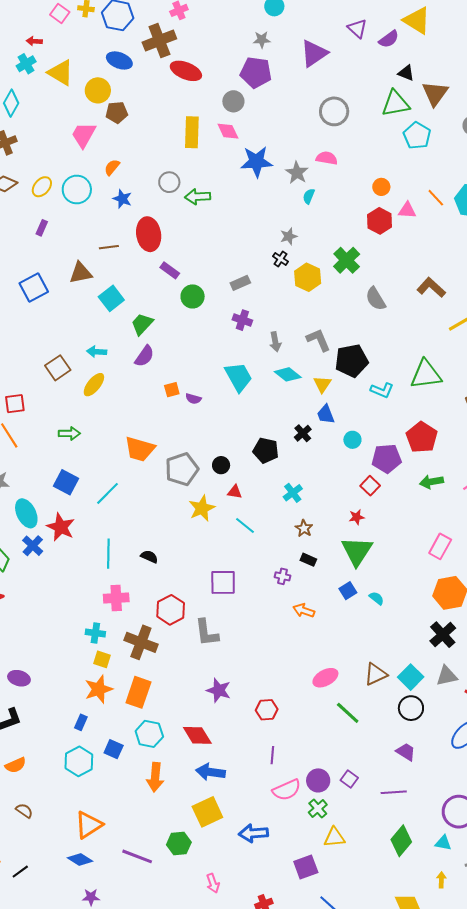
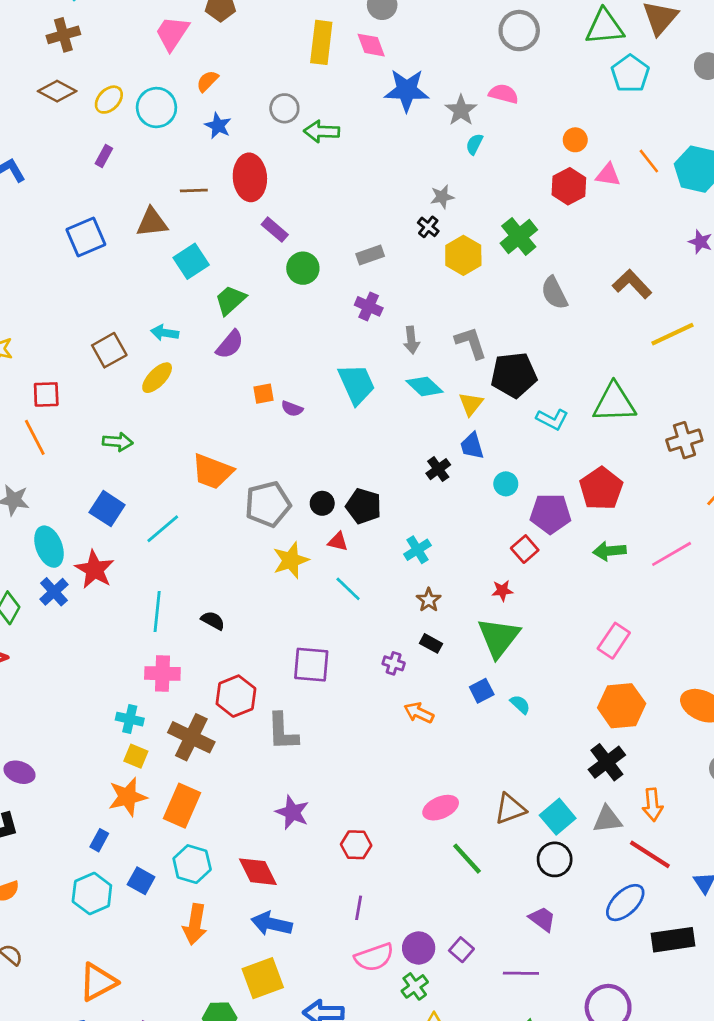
black pentagon: (266, 450) -> (364, 506), moved

